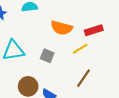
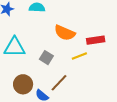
brown line: (83, 78) -> (59, 83), moved

